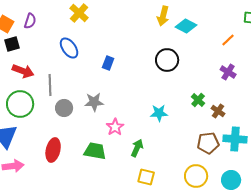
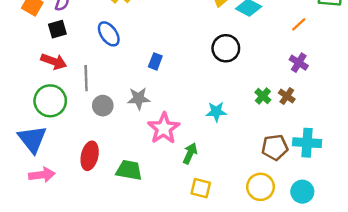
black square: (12, 44) -> (57, 29), moved
blue rectangle: (108, 63) -> (155, 61), moved
brown cross: (218, 111) -> (287, 96), moved
pink star: (115, 127) -> (164, 128), size x1.5
green trapezoid: (95, 151) -> (129, 170), moved

